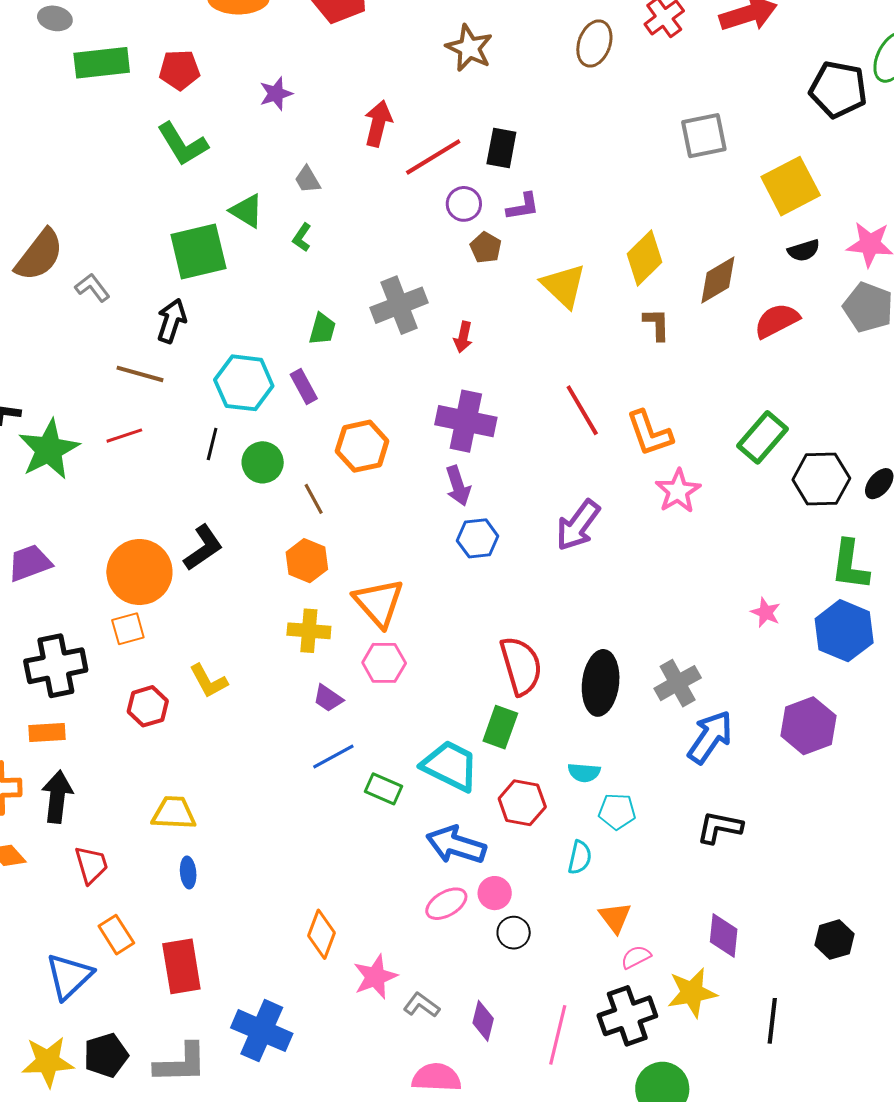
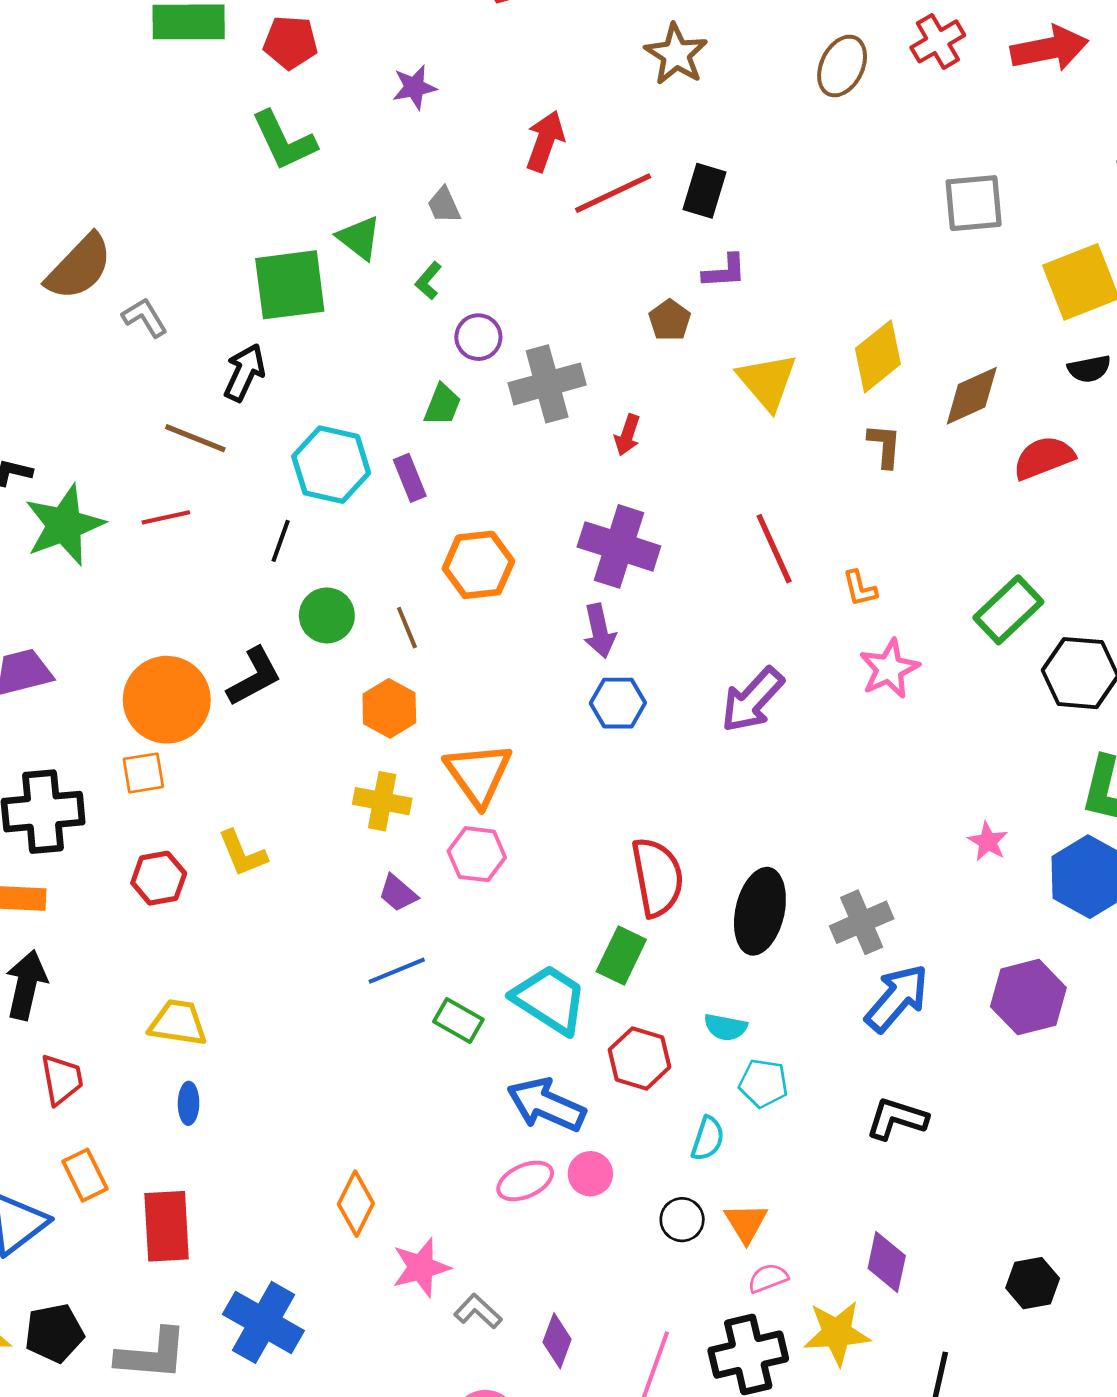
purple circle: (464, 204) -> (478, 337), moved
orange L-shape: (650, 433) -> (860, 588), size x0.6
green circle: (263, 462) -> (327, 615), moved
black circle: (514, 933) -> (682, 1220), moved

